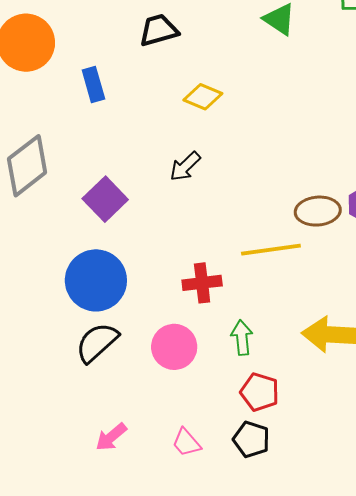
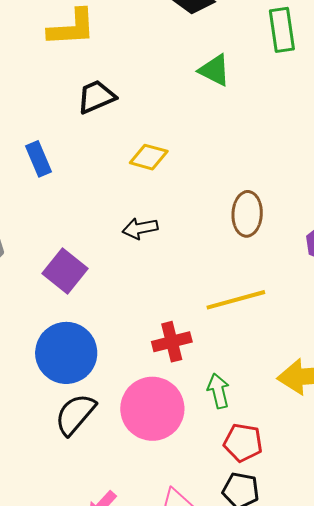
black arrow: (185, 166) -> (140, 228), turned 40
brown ellipse: (318, 211) -> (247, 214), moved, turned -75
pink circle: (174, 347) -> (152, 409), size x1.4

